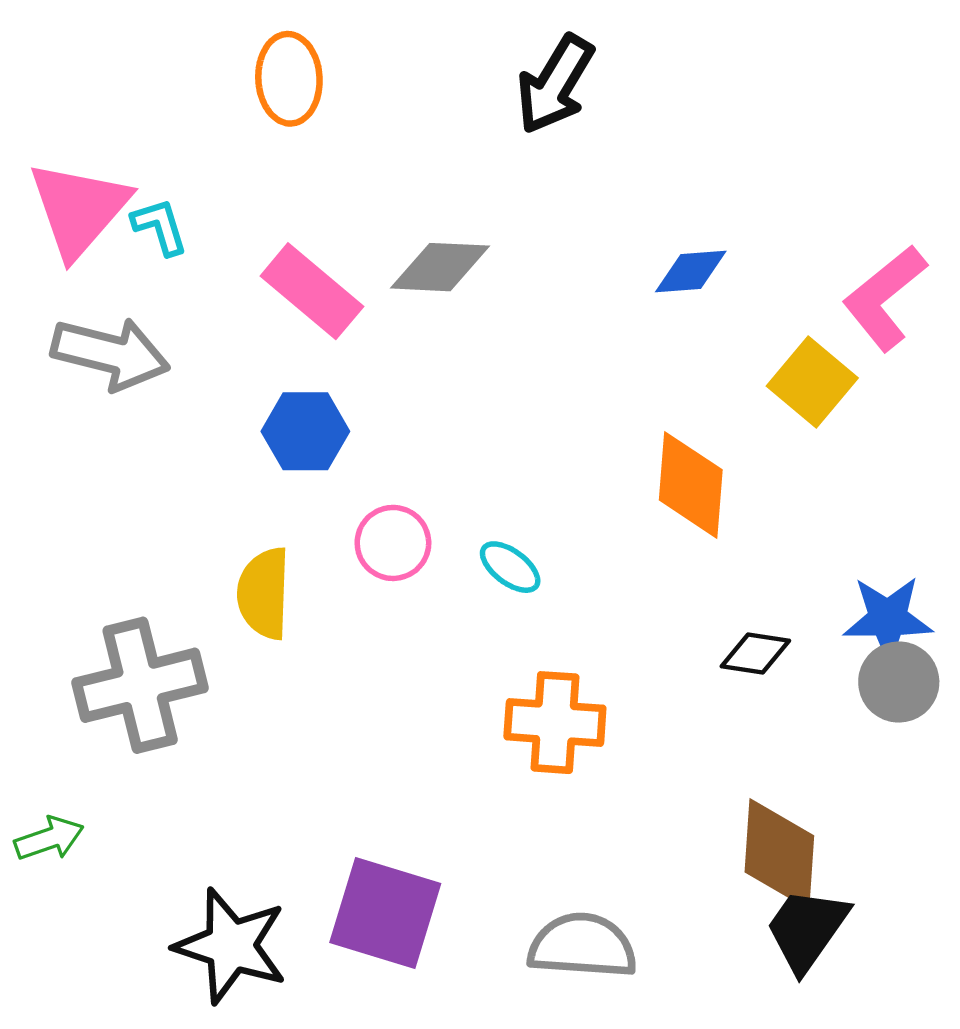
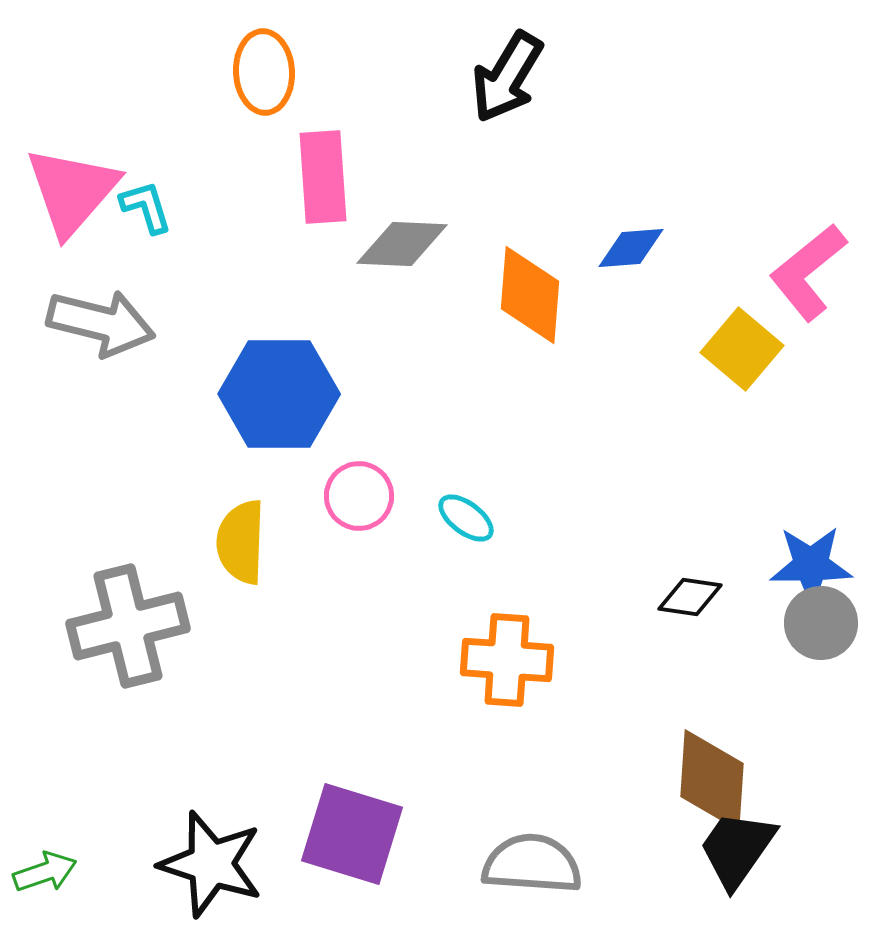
pink rectangle: (312, 291) -> (323, 177), moved, turned 46
blue hexagon: (305, 431) -> (279, 394), size x1.5
orange diamond: (691, 485) -> (530, 295), moved
green arrow: (49, 839) -> (45, 872), moved

